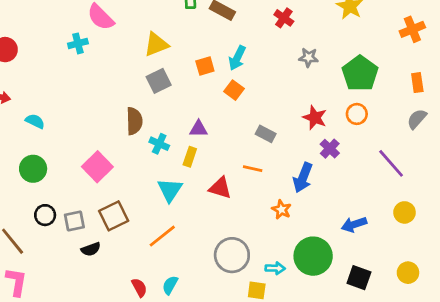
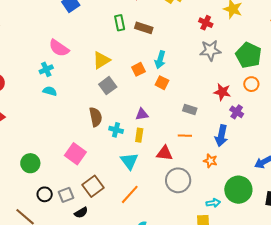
red cross: (284, 18) -> (206, 23), moved
gray star: (309, 57) -> (210, 50), size x1.5
cyan semicircle: (35, 121) -> (50, 91), moved
gray circle: (232, 255) -> (178, 180), moved

